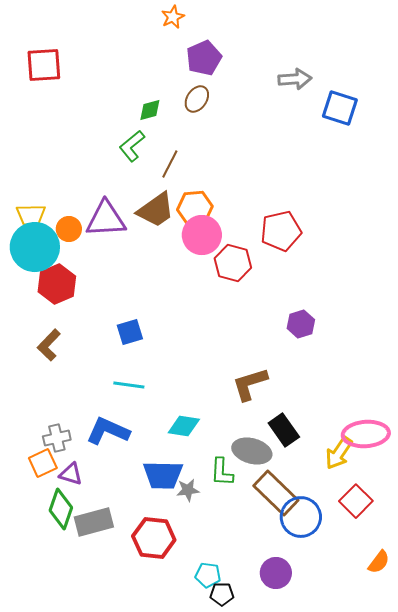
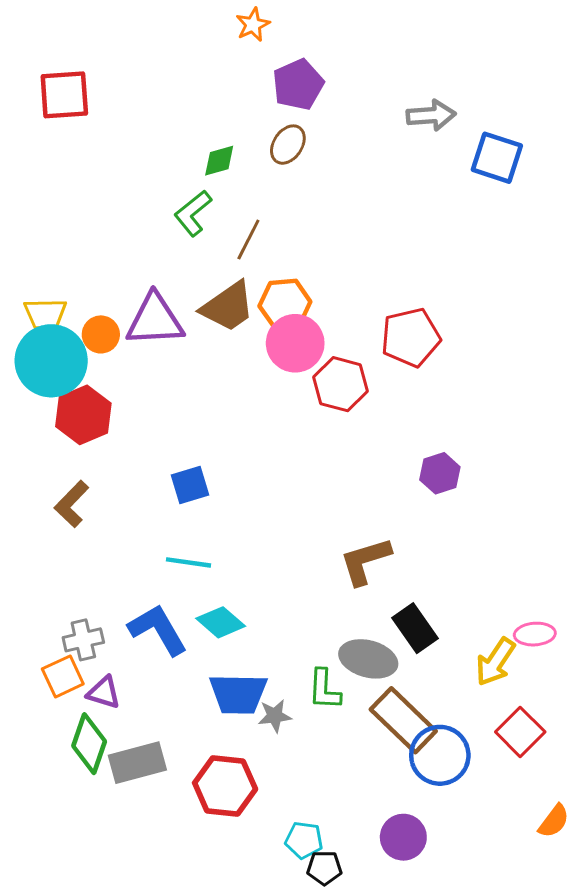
cyan diamond: (184, 426) -> (221, 622), moved, turned 32
blue L-shape: (108, 431) -> (158, 630), turned 36
pink ellipse: (366, 434) -> (535, 634), size x0.6

